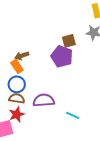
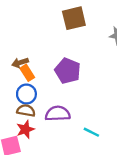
brown square: (69, 41) -> (74, 18), moved, size x1.5
brown arrow: (22, 56) -> (20, 63), moved
purple pentagon: (62, 56) -> (68, 71), moved

